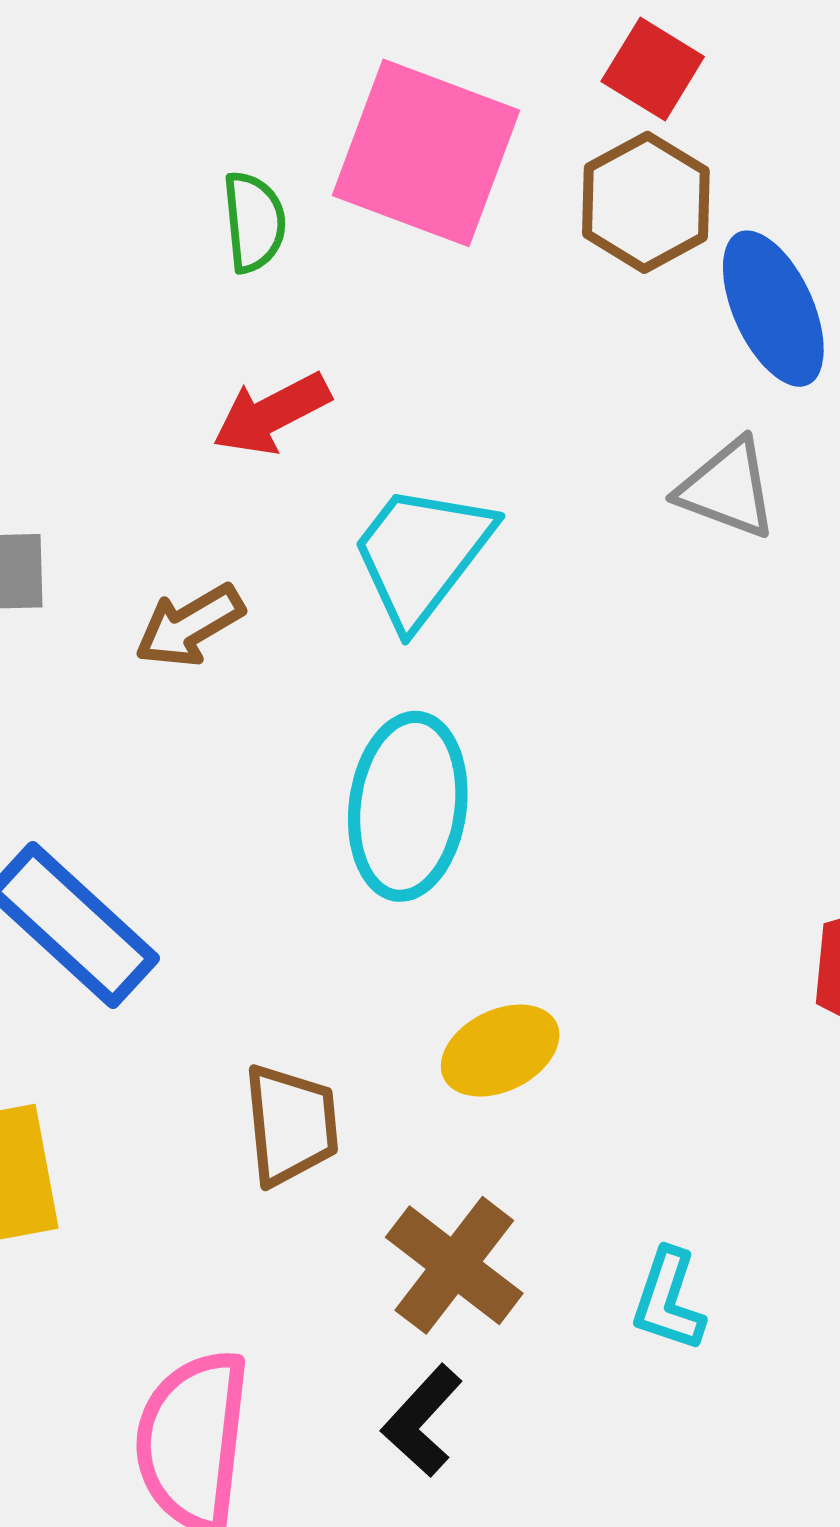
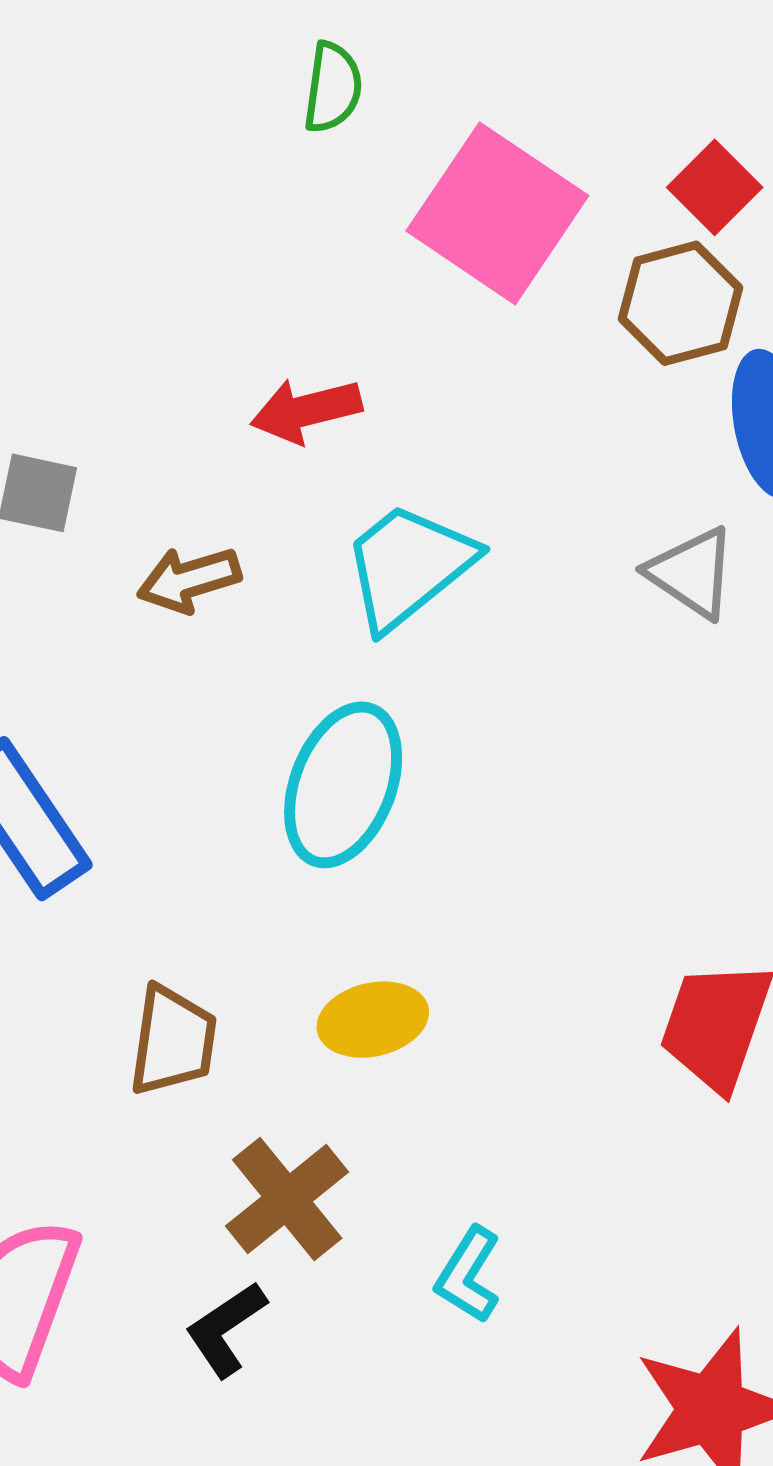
green semicircle: (254, 222) -> (333, 87), moved

